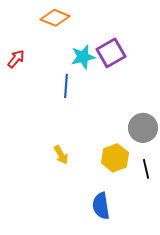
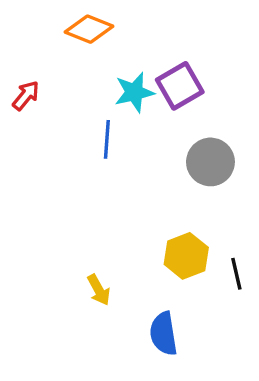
gray circle: (143, 128) -> (210, 162), moved
yellow arrow: (61, 155) -> (99, 290), moved

